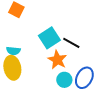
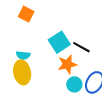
orange star: (57, 60) -> (67, 64), turned 30

